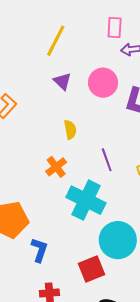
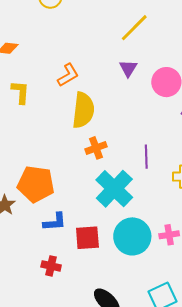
yellow semicircle: (70, 130) -> (83, 110), moved, size x1.8
blue L-shape: (39, 250) -> (55, 222), turned 50
red square: (91, 269) -> (87, 238), moved

